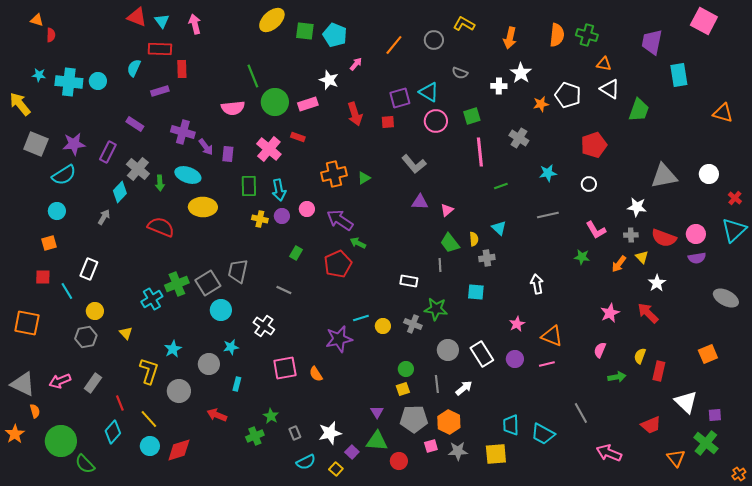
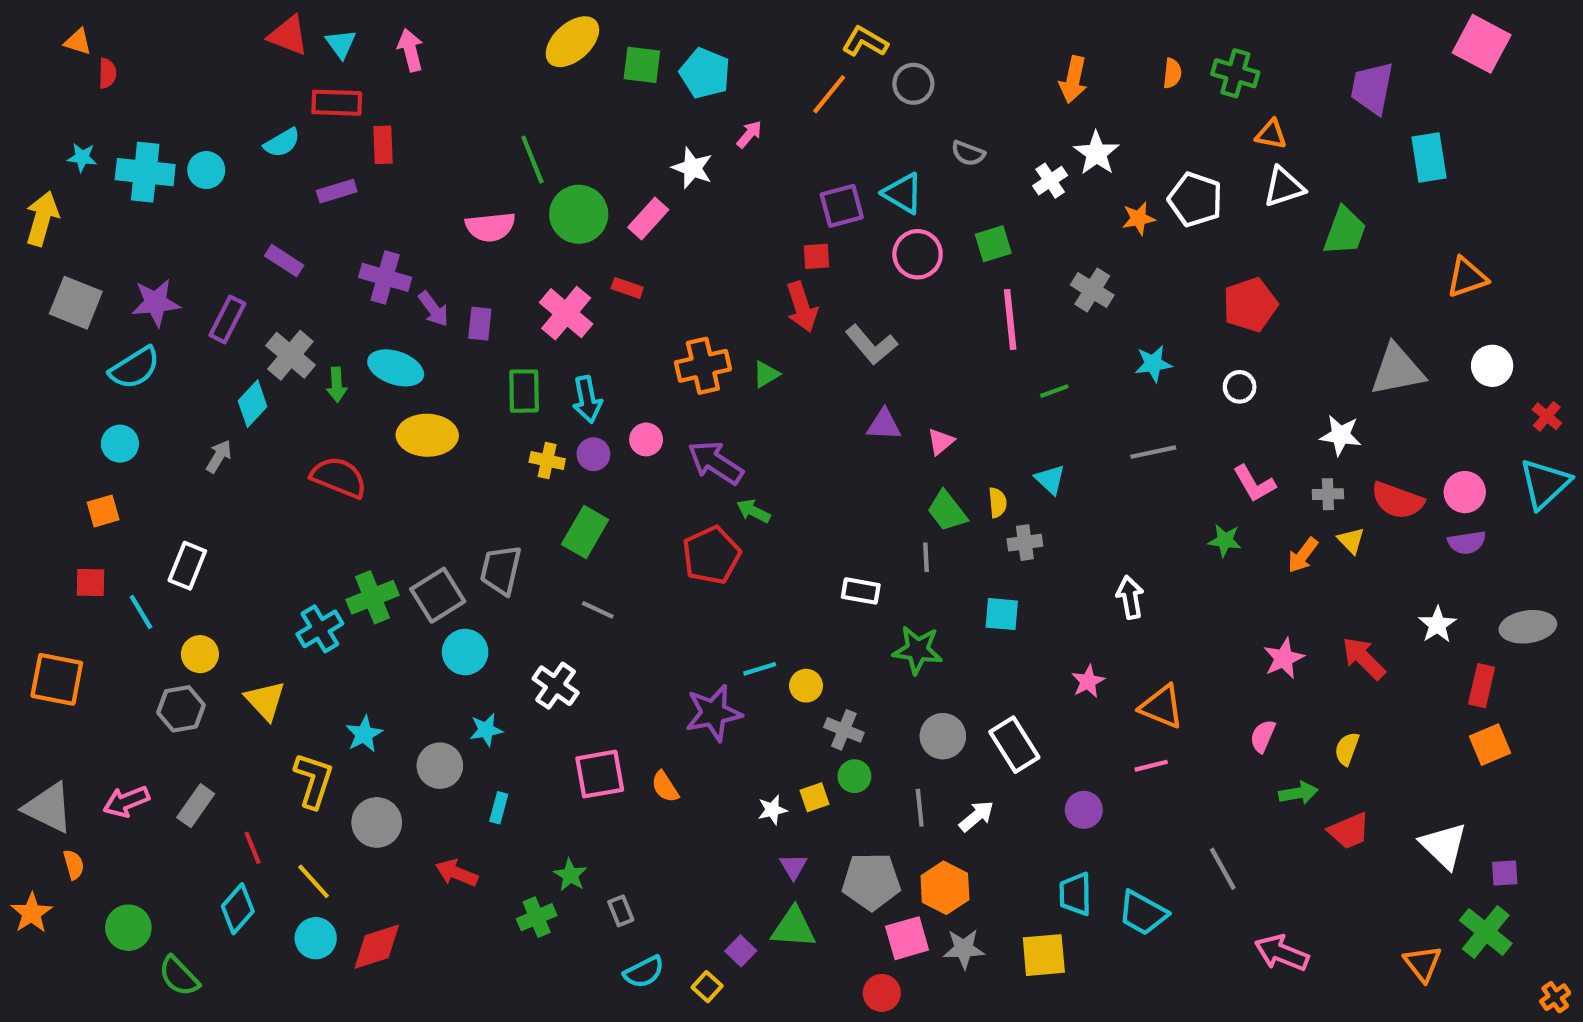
yellow L-shape: (464, 24) -> (865, 42), moved
orange semicircle: (557, 35) -> (1172, 73), size x0.6
cyan semicircle: (134, 68) -> (282, 143), turned -144
white cross: (499, 86) -> (1050, 181), turned -35
white triangle: (610, 89) -> (1284, 187), turned -50
yellow arrow: (20, 104) -> (42, 218), turned 55
pink rectangle: (308, 104) -> (648, 218), turned -30
orange triangle: (723, 113) -> (1467, 277), moved, turned -35
red arrow: (355, 114) -> (802, 307), moved
green rectangle: (296, 253) -> (585, 532), moved, size x1.6
white star: (657, 283) -> (1437, 625), moved
gray ellipse: (726, 298) -> (1528, 627), turned -35
gray cross: (413, 324) -> (844, 730), moved
yellow triangle: (126, 333) -> (265, 700), size x1.5
purple circle: (515, 359) -> (1084, 810), moved
red rectangle: (659, 371) -> (1482, 686), moved
yellow square: (403, 389) -> (814, 797), moved
red trapezoid: (651, 425) -> (1349, 831), moved
white star: (330, 433) -> (772, 810), moved, size x0.6
green circle: (61, 441) -> (128, 928), size x0.7
pink square: (431, 446) -> (907, 938), size x1.5
red circle: (399, 461) -> (882, 993), moved

